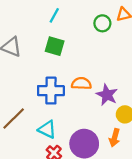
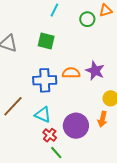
cyan line: (54, 15) -> (54, 10), moved
purple star: (107, 95) -> (95, 71), moved

